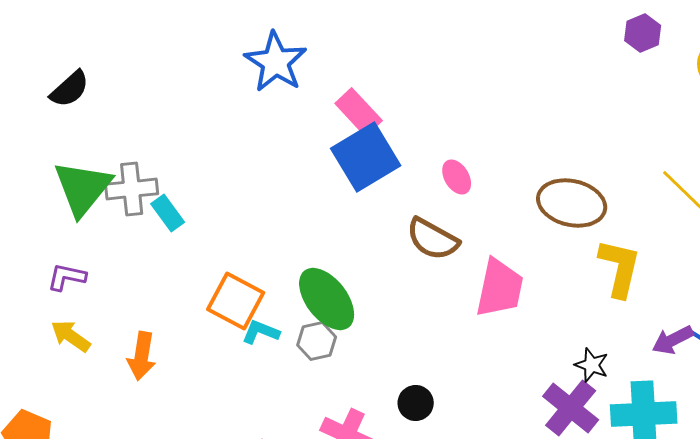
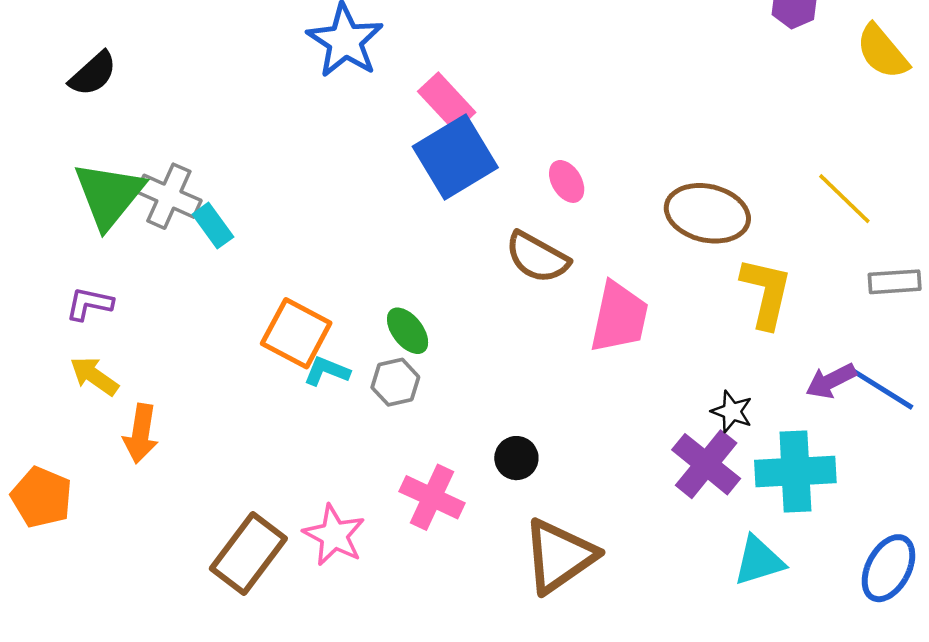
gray cross: (132, 189) -> (169, 196), turned 30
green ellipse: (327, 299) -> (408, 331), size x0.6
orange arrow: (142, 356) -> (141, 434), moved

